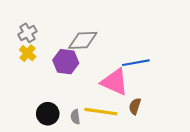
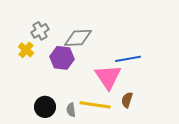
gray cross: (28, 33) -> (40, 31), moved
pink triangle: (115, 82) -> (108, 77), turned 32

